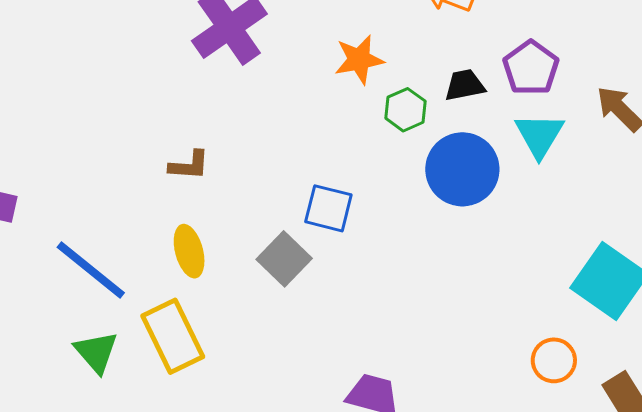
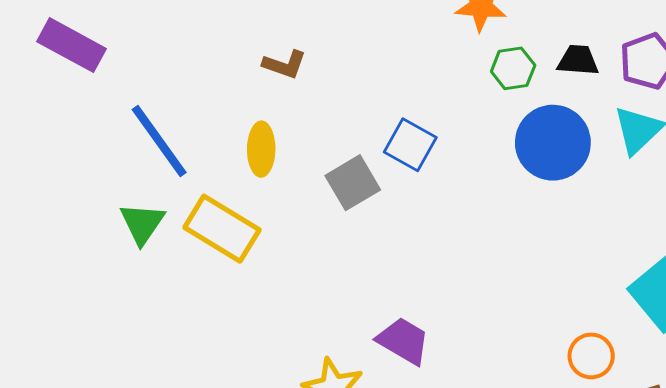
yellow rectangle: (173, 336) -> (222, 229), turned -48

